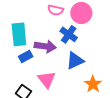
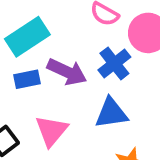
cyan rectangle: (19, 34) -> (27, 37), turned 45

